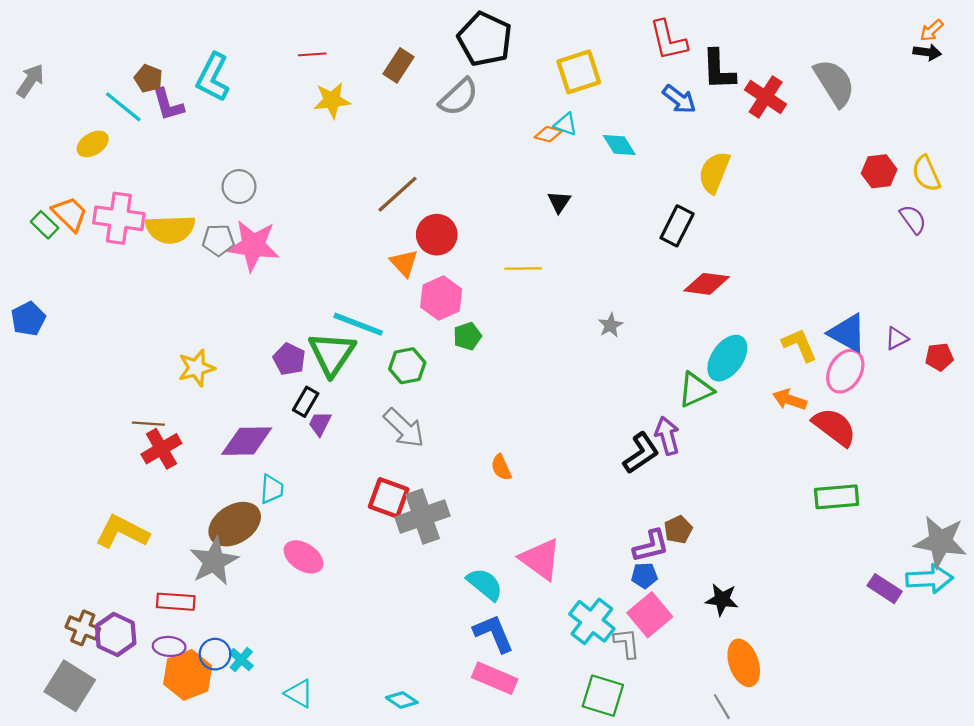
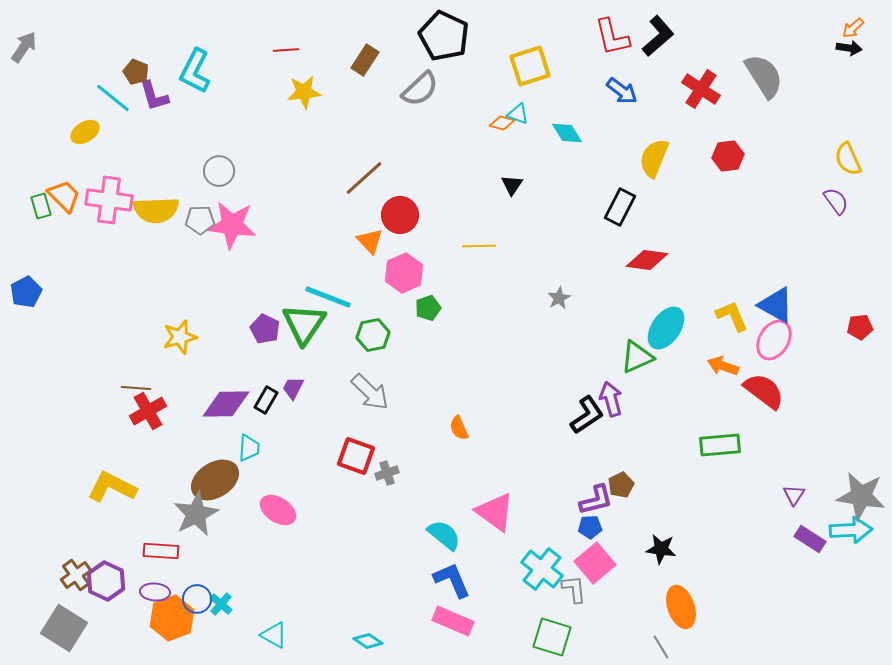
black L-shape: (719, 70) -> (658, 36), moved, turned -129
gray arrow: (30, 81) -> (24, 47), moved
red hexagon: (879, 171) -> (728, 156), moved
green rectangle: (45, 225) -> (41, 206), turned 30
purple triangle: (897, 338) -> (794, 495), moved, turned -30
black rectangle: (306, 402) -> (266, 400), moved
green rectangle: (837, 497) -> (720, 445), moved
gray cross: (423, 516) -> (387, 473), size x0.5
brown cross: (83, 628) -> (76, 575), turned 32

